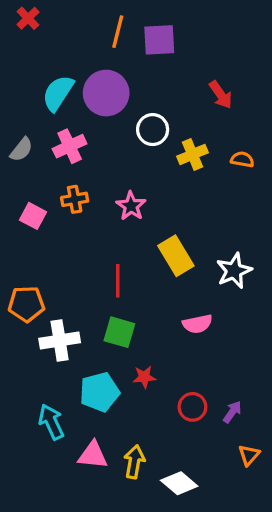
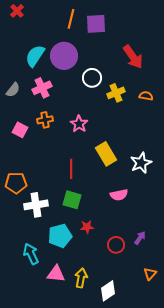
red arrow: (221, 95) -> (133, 57), size x1.4
purple arrow: (232, 412) -> (140, 238), moved
white diamond: (179, 483) -> (108, 291), turned -75

